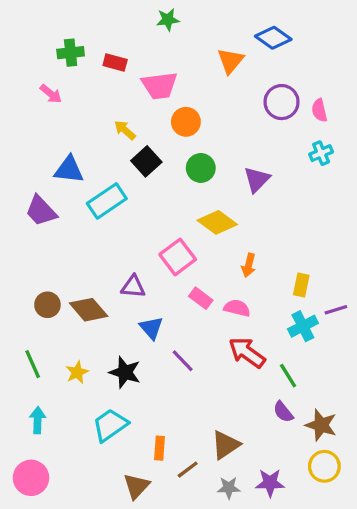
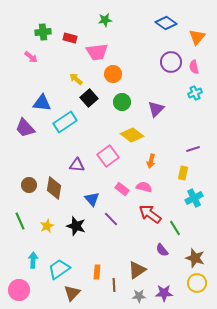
green star: (168, 20) -> (105, 20), moved
orange triangle: (230, 61) -> (197, 37), moved
purple triangle: (133, 287) -> (77, 165), moved
pink rectangle: (201, 298) -> (122, 189), moved
brown diamond: (89, 310) -> (54, 188), turned 50
purple line: (336, 310) -> (193, 149), moved
cyan cross: (303, 326) -> (194, 198), moved
purple semicircle: (283, 412) -> (162, 250), moved
cyan arrow: (38, 420) -> (33, 260), moved
cyan trapezoid: (110, 425) -> (59, 269), moved
brown line: (188, 470) -> (114, 285), turned -56
brown triangle: (136, 486) -> (72, 293), moved

